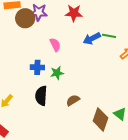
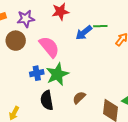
brown circle: (25, 18) -> (16, 41), moved
pink semicircle: (55, 45) -> (49, 47), size x1.6
green star: (57, 73) -> (57, 74), size x1.6

